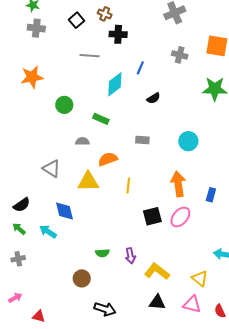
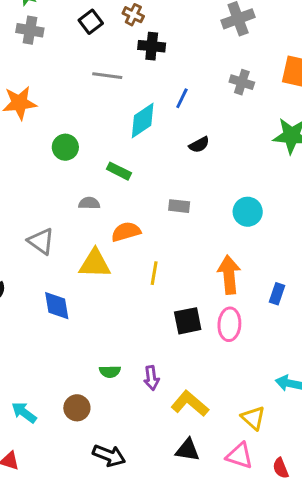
pink ellipse: (180, 217) -> (229, 324), turned -40
cyan arrow: (48, 232) -> (24, 412), moved

